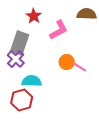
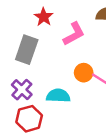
purple cross: (16, 59) -> (22, 90), moved
cyan semicircle: (32, 81) -> (58, 96), moved

